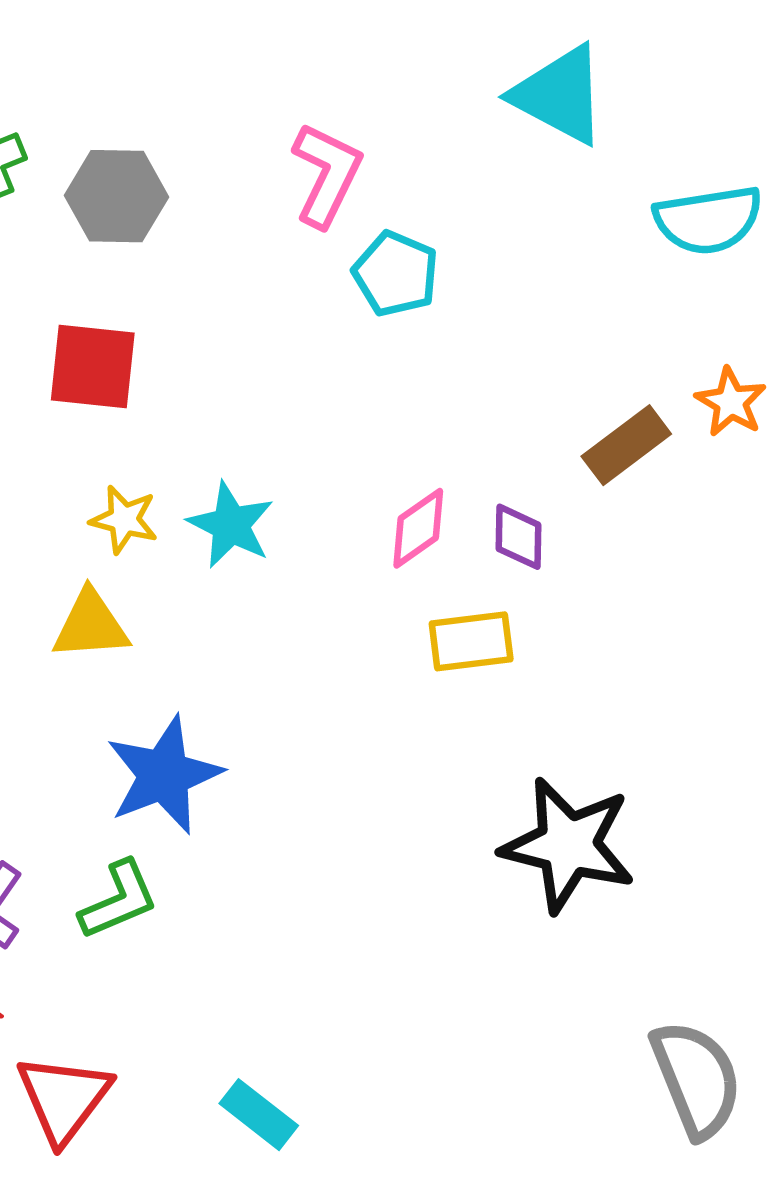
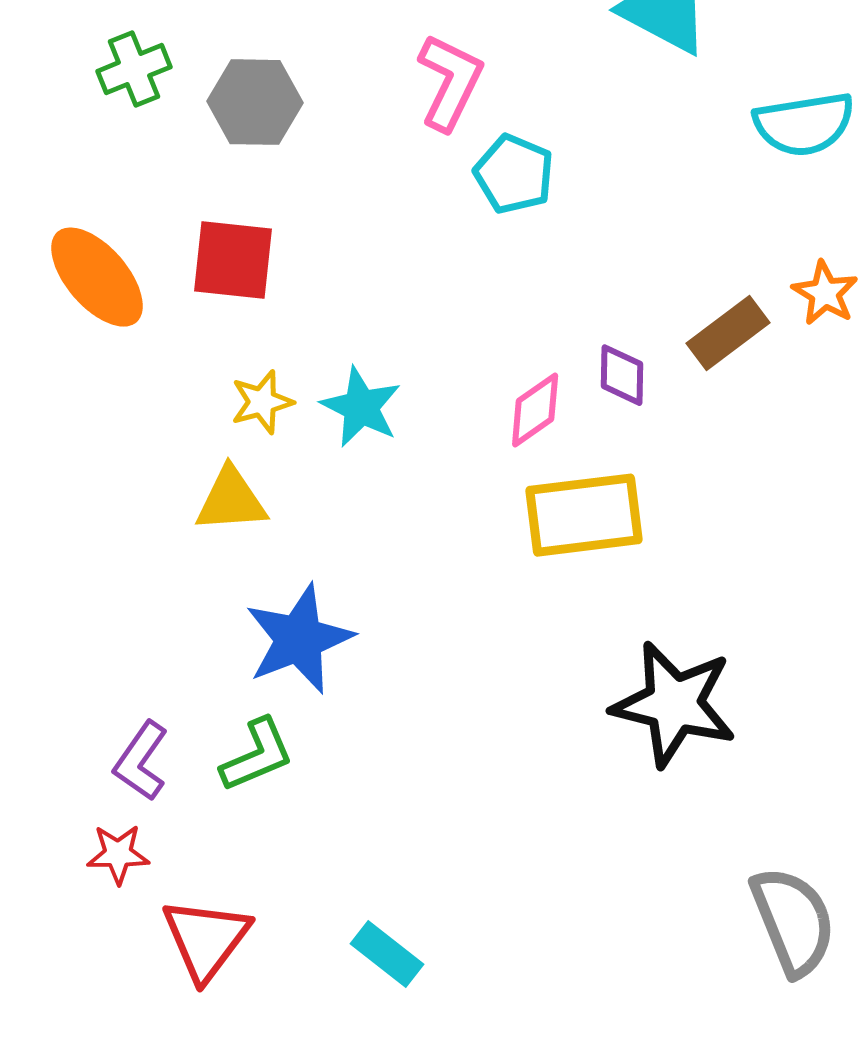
yellow star: (124, 520) -> (262, 402), turned -30
purple diamond: (519, 537) -> (622, 375), moved
yellow rectangle: (471, 641) -> (584, 515), size x1.5

